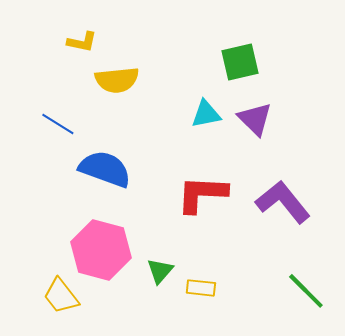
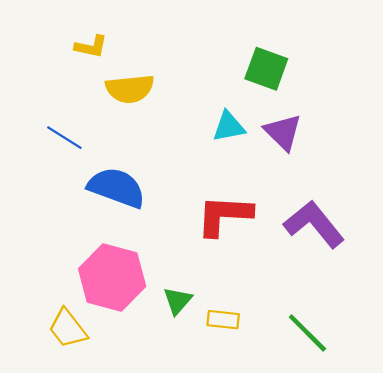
green square: (240, 62) -> (266, 69), turned 33
green line: (306, 291) -> (307, 333), moved

